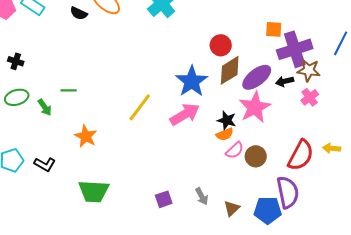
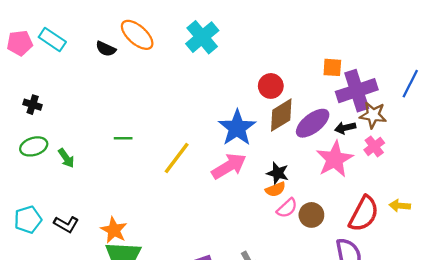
green line: (69, 90) -> (123, 138), moved
pink star: (255, 107) -> (335, 159), moved
orange star: (86, 136) -> (114, 230), moved

